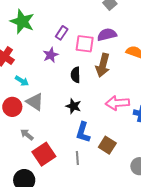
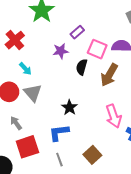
black semicircle: (76, 75) -> (82, 67), moved
pink arrow: (117, 103) -> (114, 116), turned -120
blue L-shape: (83, 132) -> (59, 133), moved, turned 50
gray line: (77, 158) -> (59, 160), turned -32

